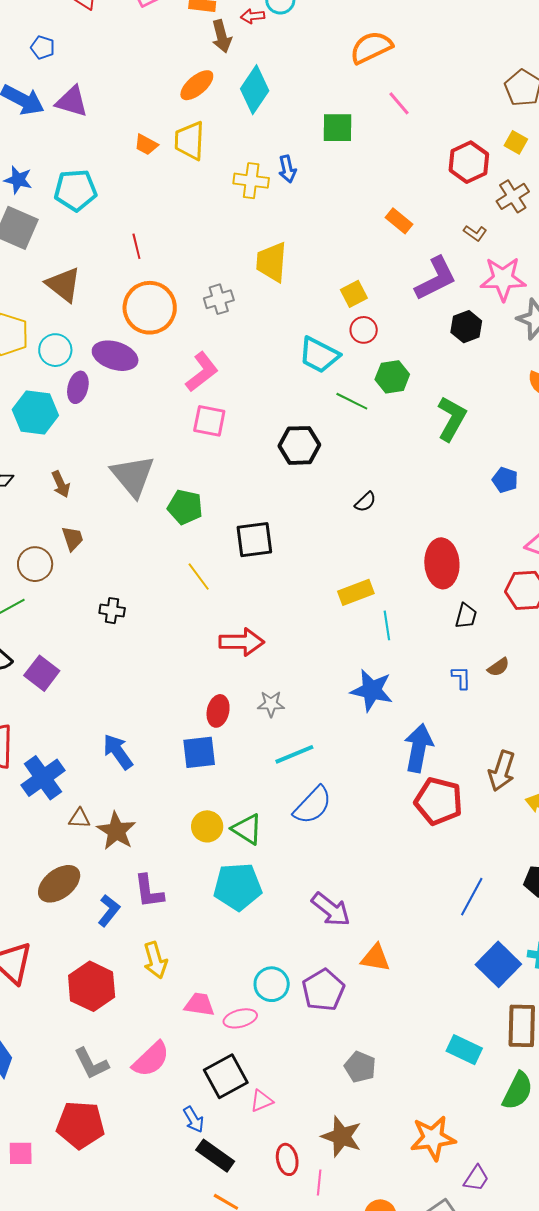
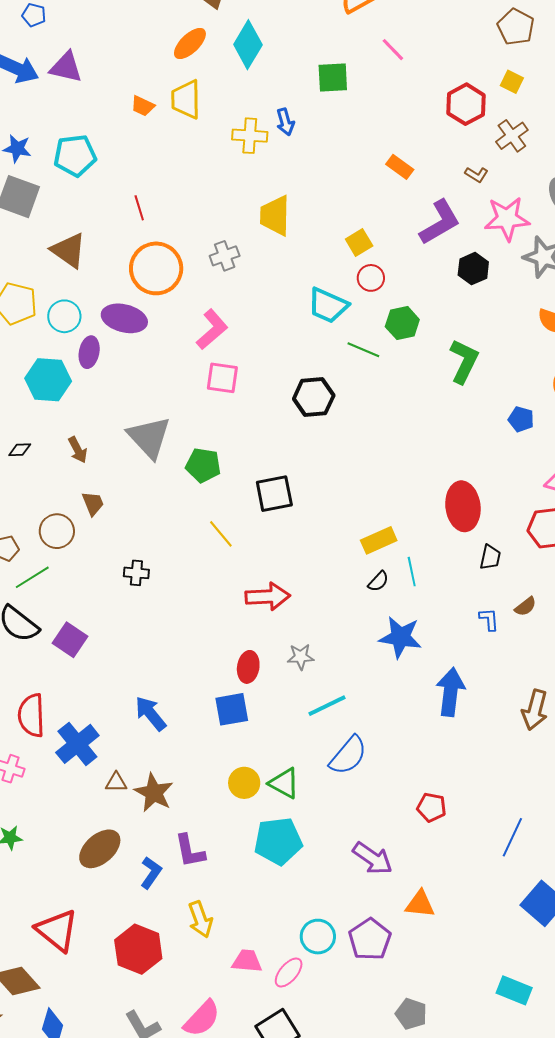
black semicircle: (365, 502) -> (378, 581), moved
red pentagon: (439, 801) -> (431, 807), moved, size x0.6
pink ellipse: (240, 1018) -> (289, 973), turned -32

